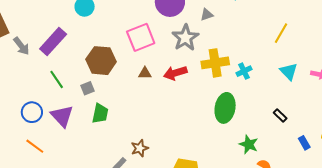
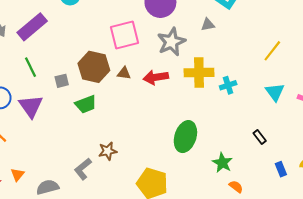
gray triangle: (207, 15) -> (208, 25), moved
brown hexagon: (101, 61) -> (94, 67), moved
green ellipse: (225, 108) -> (185, 137), moved
green trapezoid: (100, 113) -> (86, 104), moved, turned 50

